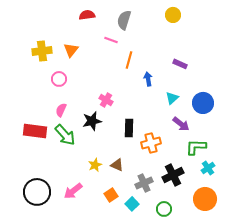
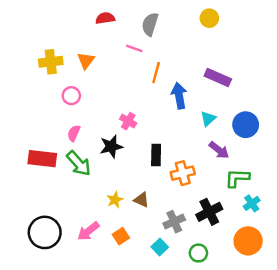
purple rectangle: (180, 64) -> (218, 77), size x1.5
blue arrow: (148, 79) -> (179, 96), size x1.5
orange square: (111, 195) -> (121, 236), moved

